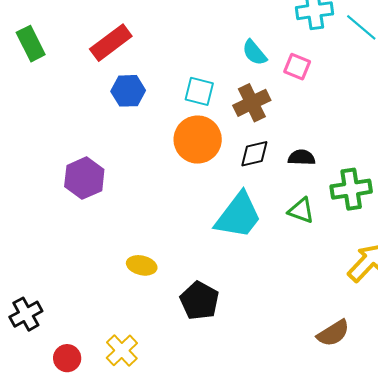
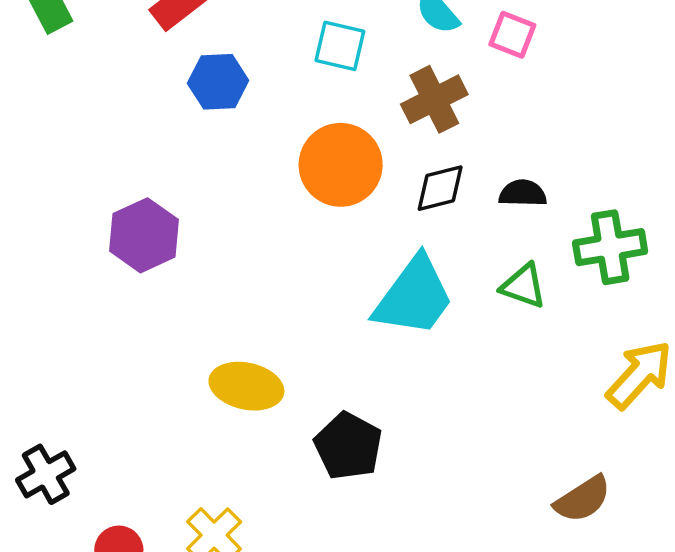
cyan square: (199, 91) -> (340, 46), moved
yellow ellipse: (142, 265) -> (246, 386), size x1.4

